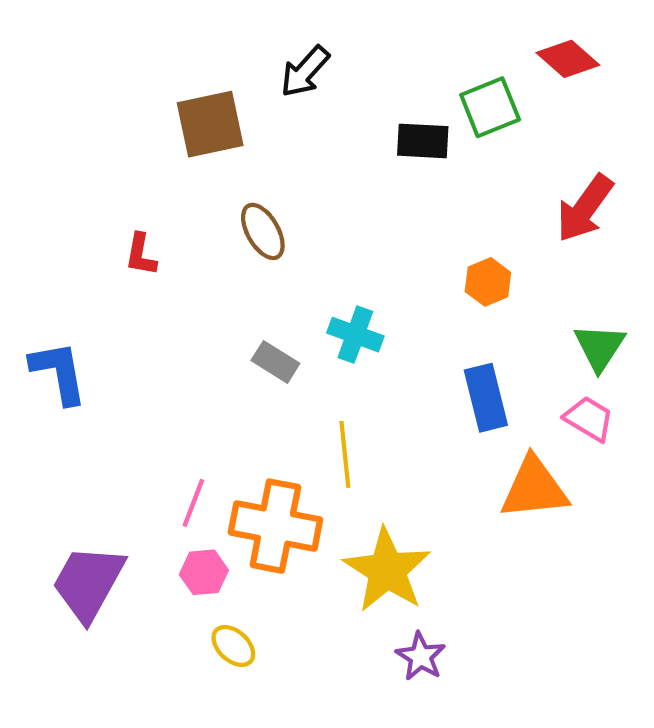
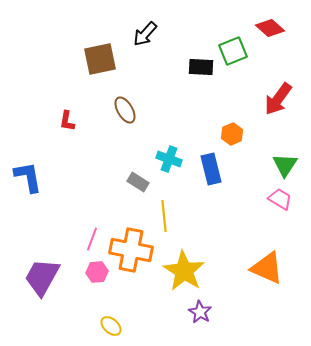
gray rectangle: (275, 362) -> (138, 182), moved
blue rectangle: (486, 398) -> (211, 169), moved
orange triangle: (534, 488) -> (267, 268), moved, turned 30
yellow ellipse: (233, 646) -> (111, 326), moved

